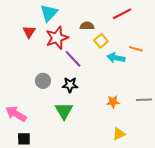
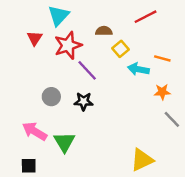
gray line: (144, 100) -> (172, 119), turned 49
orange star: (113, 102) -> (162, 92), moved
green triangle: (64, 111) -> (64, 142), moved
pink arrow: (16, 114) -> (35, 131), moved
yellow triangle: (119, 134) -> (142, 160), size x1.5

